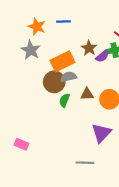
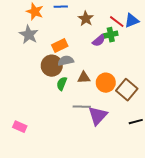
brown star: (89, 48) -> (86, 19), moved
orange rectangle: (62, 61) -> (60, 46), size x0.7
gray line: (85, 163) -> (82, 107), moved

